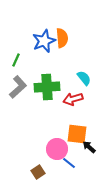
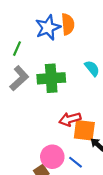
red arrow: (73, 99) -> (70, 119), moved
pink circle: (57, 149) -> (52, 157), moved

